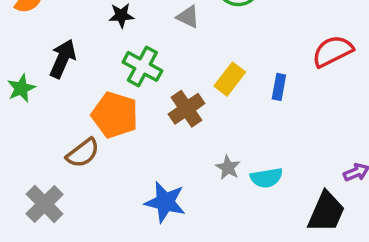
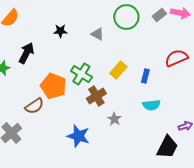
green cross: (142, 66) -> (81, 74), moved
brown cross: (187, 109) -> (96, 96), moved
cyan semicircle: (266, 178) -> (151, 105), moved

